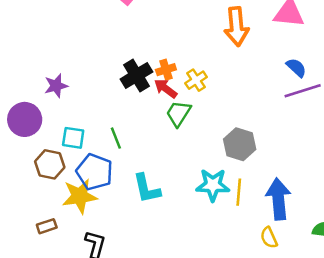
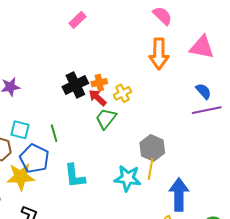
yellow line: (239, 192) -> (151, 169), moved

